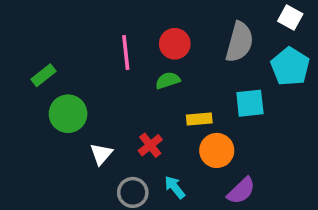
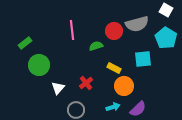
gray semicircle: (239, 42) -> (137, 24), turned 60
red circle: (175, 44) -> (114, 31), moved
yellow rectangle: (199, 119) -> (114, 68), turned 32
cyan arrow: (175, 187) -> (113, 107), moved, turned 112

